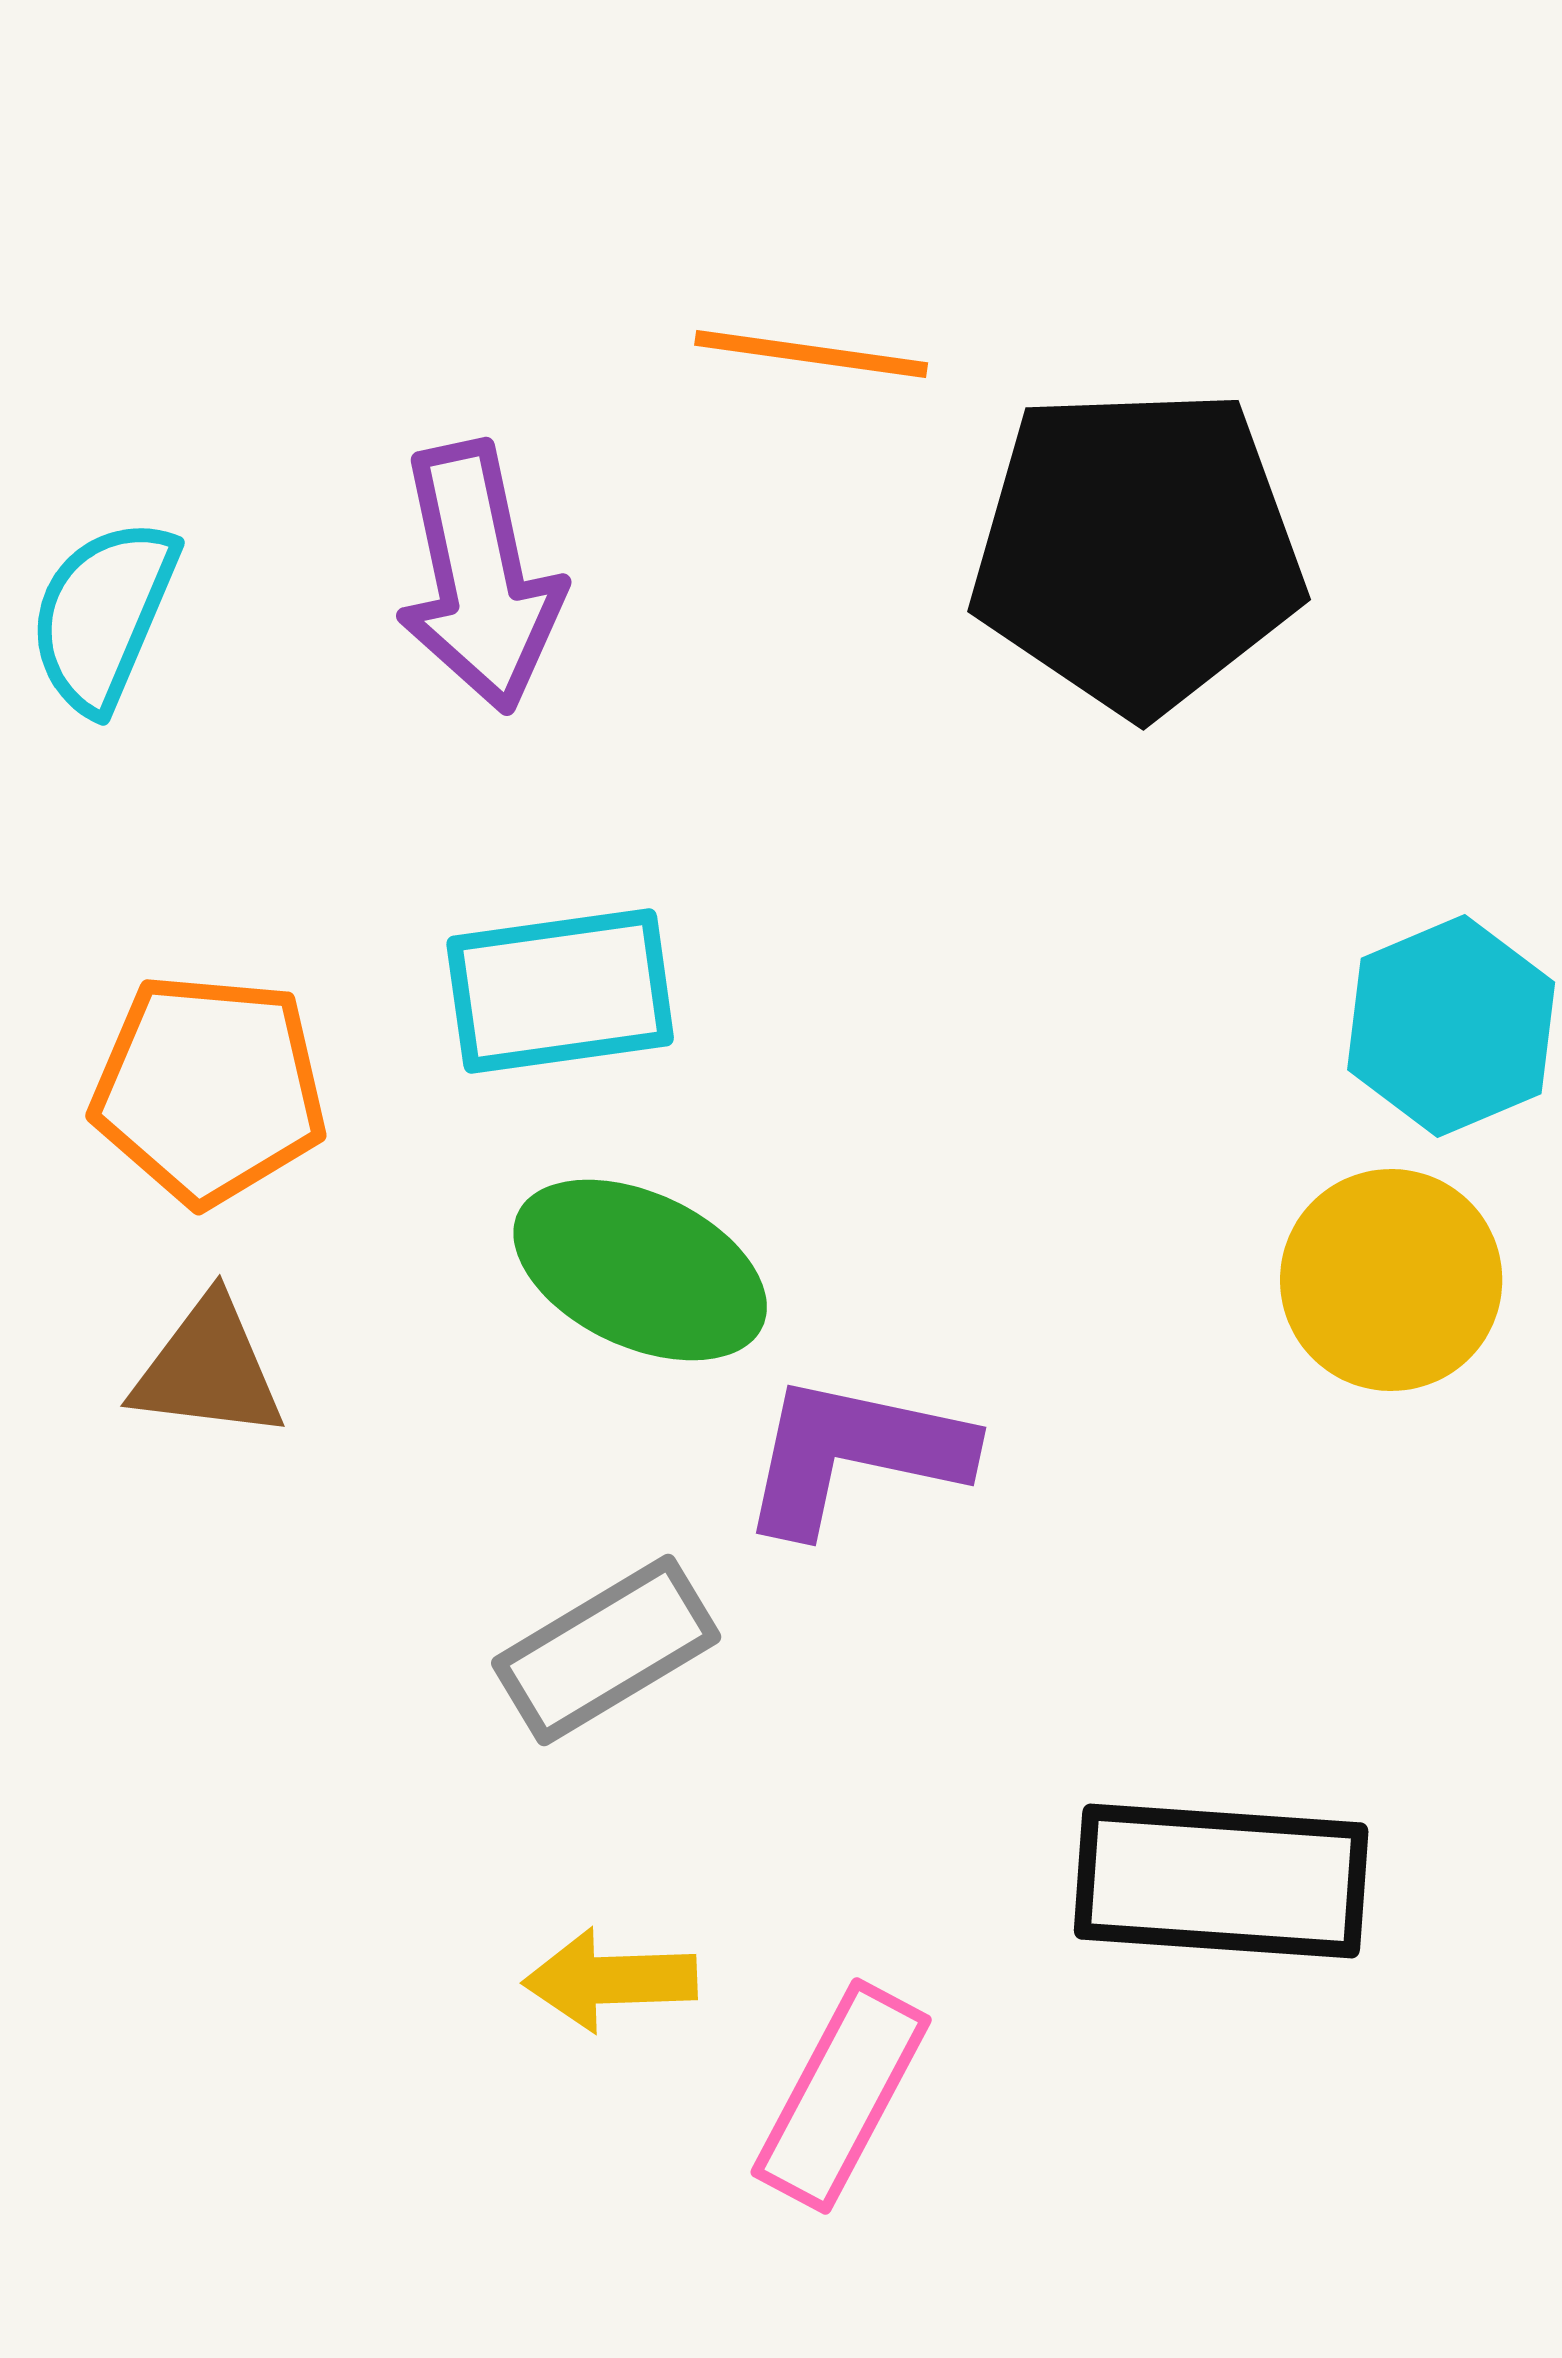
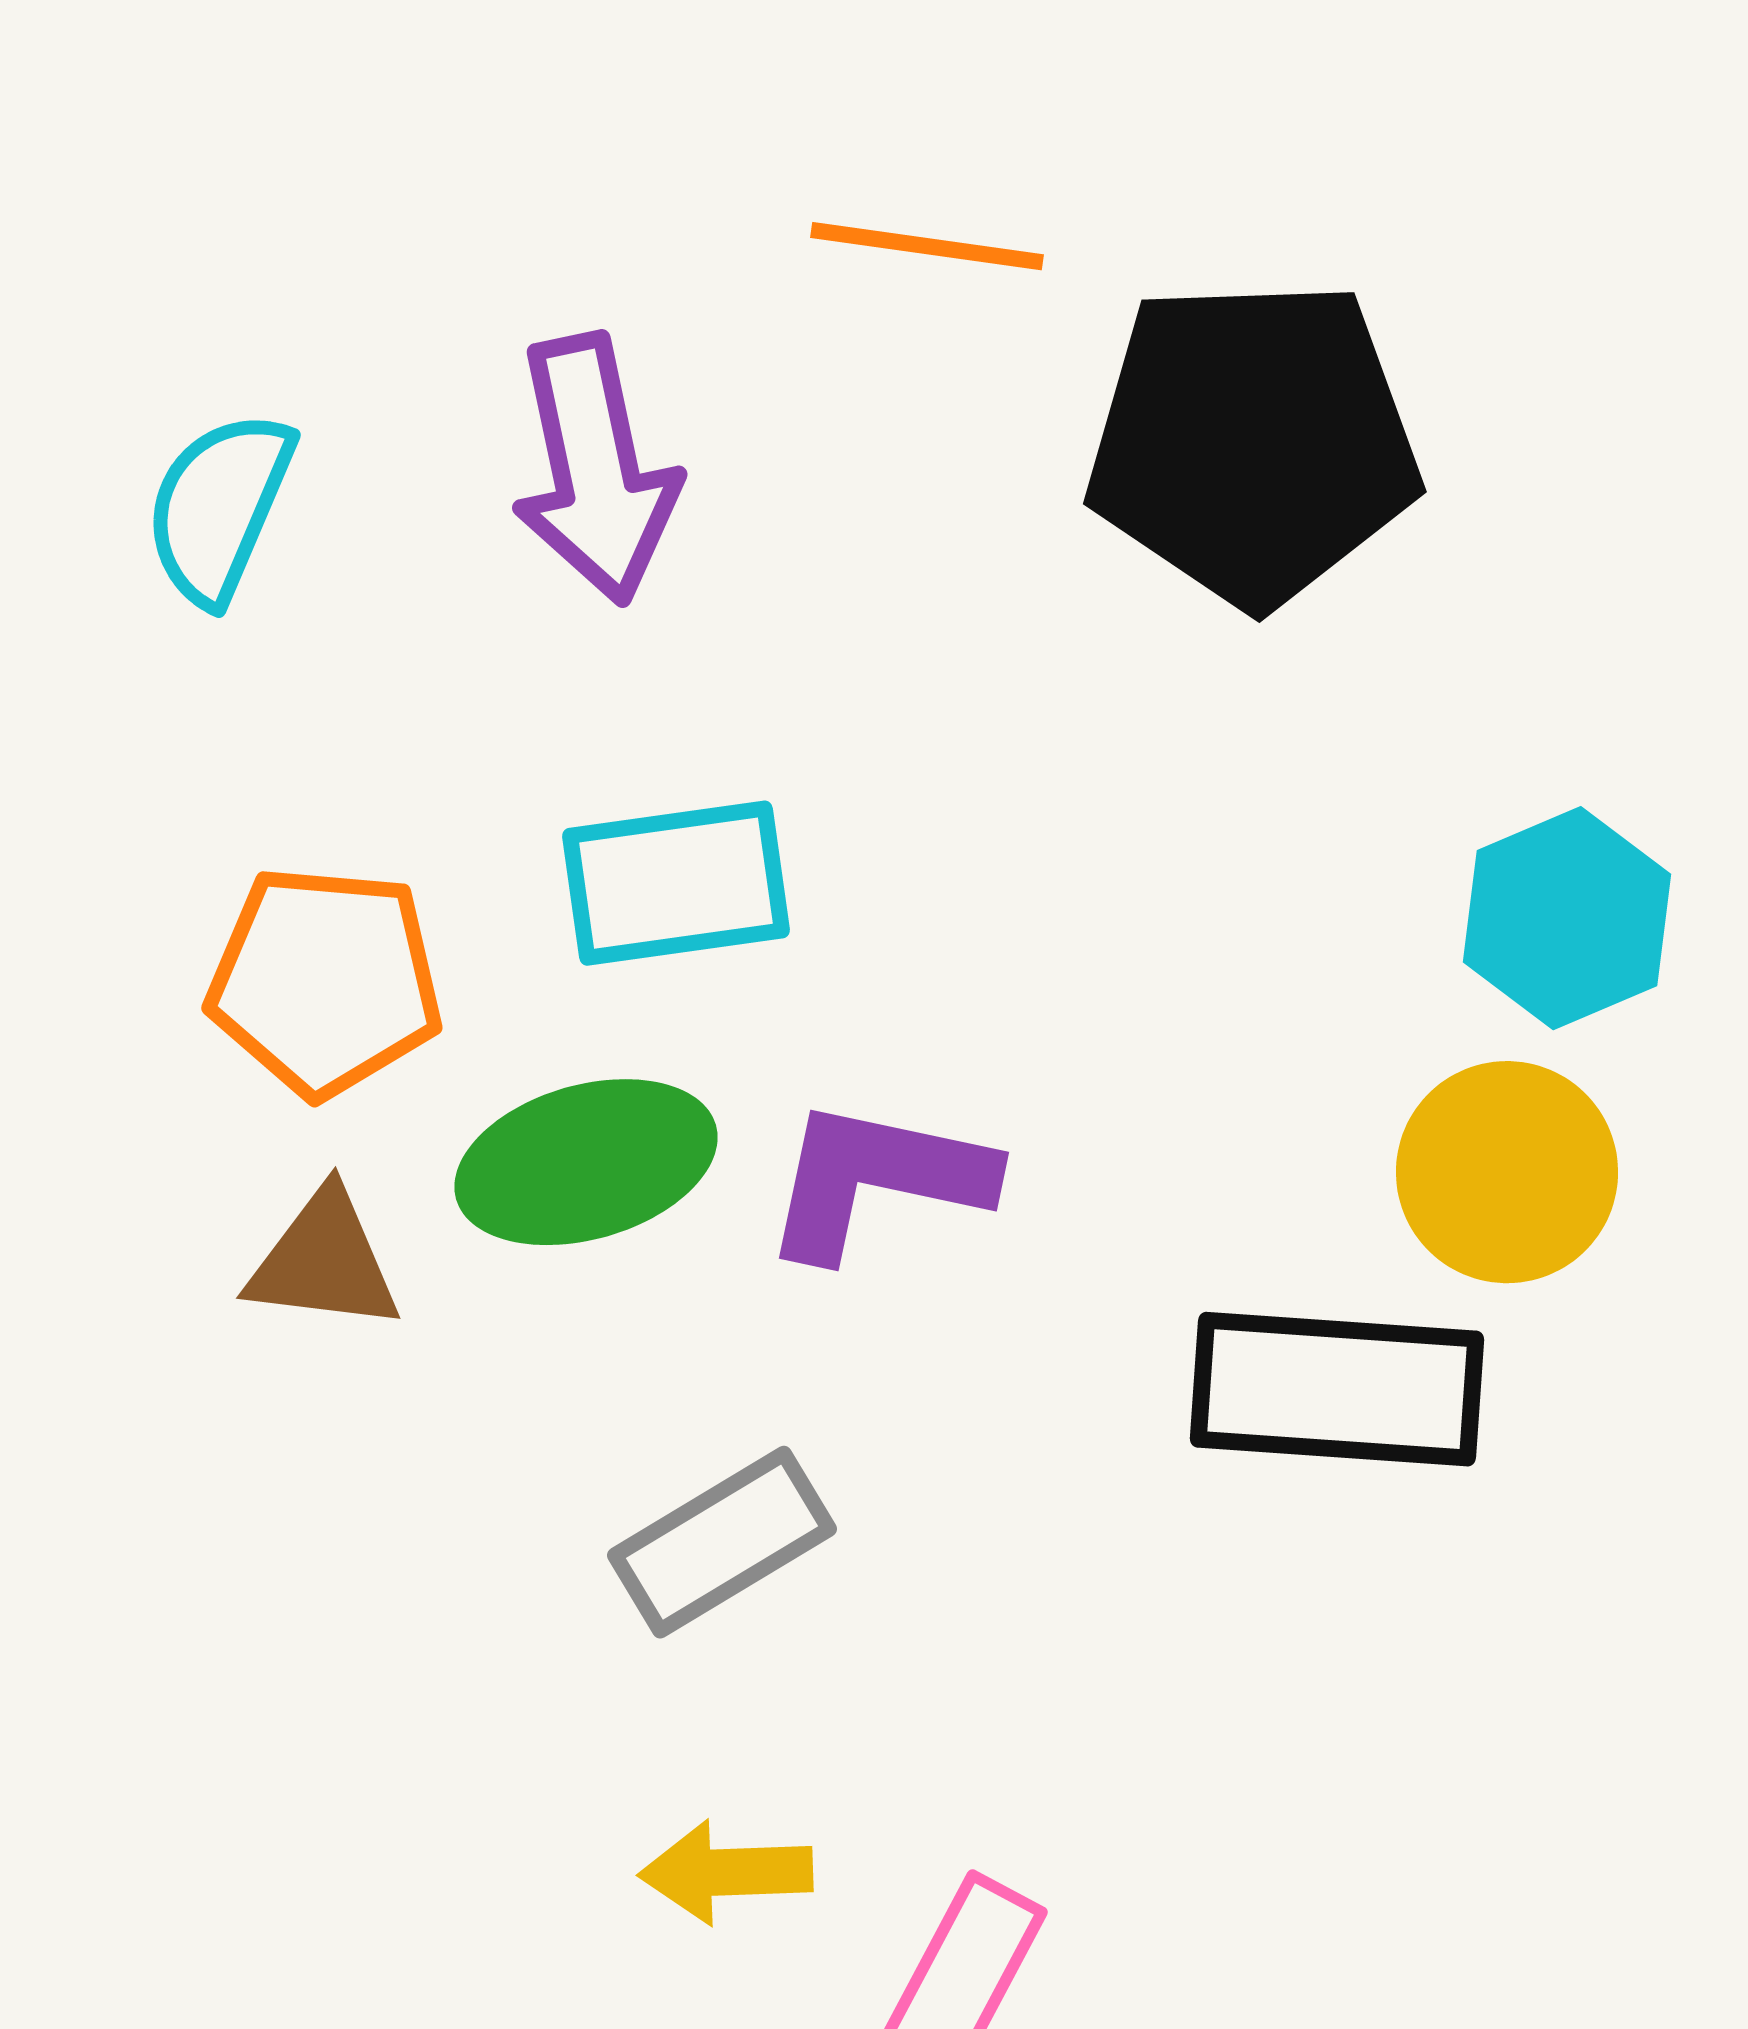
green ellipse: (640, 1270) -> (586, 1162), moved, turned -41
purple L-shape: (854, 1454) -> (877, 1179), moved
black rectangle: (1221, 1881) -> (1337, 1389), moved

